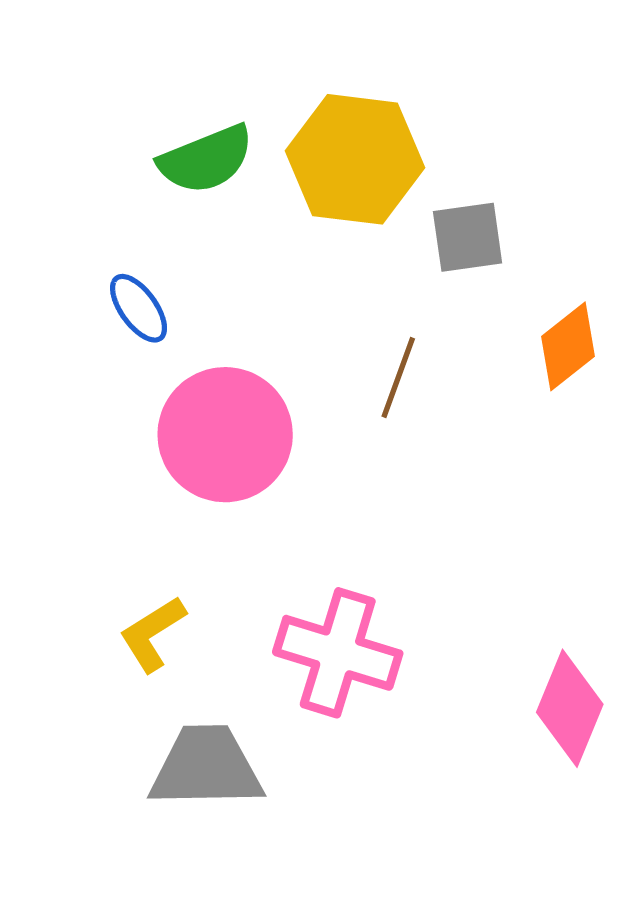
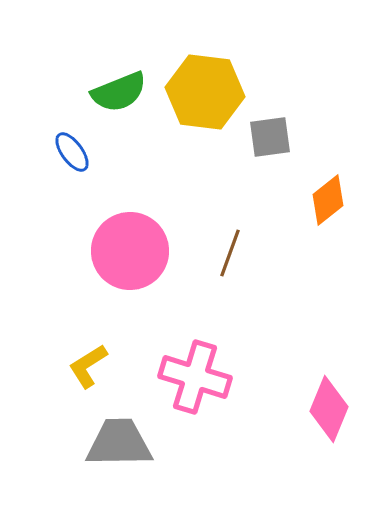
blue ellipse: (139, 308) -> (72, 152), moved
brown line: (398, 378) -> (230, 253), moved

